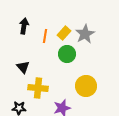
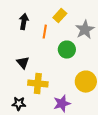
yellow rectangle: (64, 33) -> (60, 16), moved

